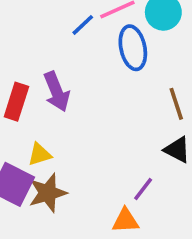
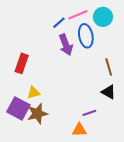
purple arrow: (57, 92) -> (66, 45), moved
purple line: (143, 189) -> (89, 113), turned 32

